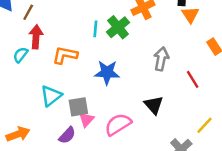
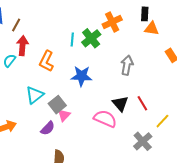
orange triangle: (190, 15) -> (152, 29), turned -49
orange L-shape: (65, 55) -> (46, 61), turned -75
red line: (193, 79) -> (142, 103), moved
gray square: (78, 107) -> (57, 105), turned -30
pink semicircle: (118, 124) -> (105, 119), moved, turned 55

